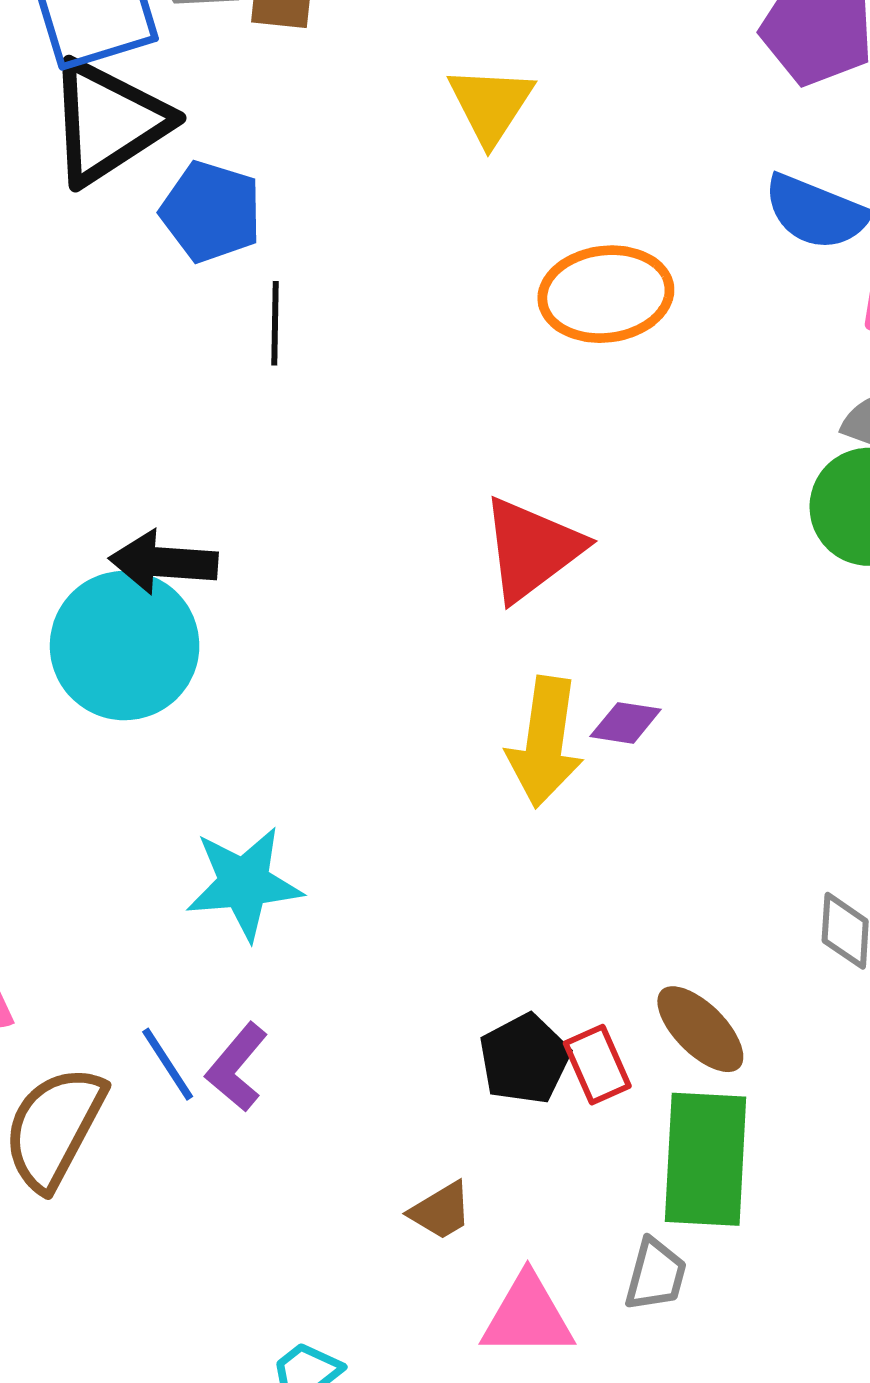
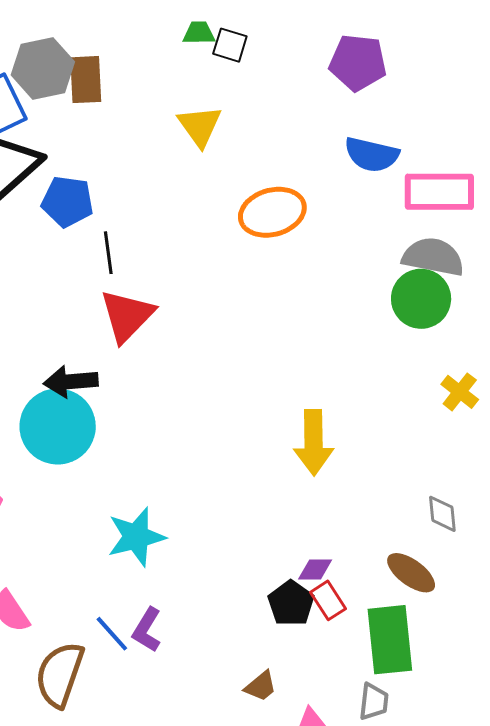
red triangle: (532, 549) -> (127, 316), moved
purple diamond: (626, 723) -> (315, 569), moved
yellow arrow: (545, 742) -> (314, 442), moved
brown ellipse: (700, 1029) -> (411, 573), moved

